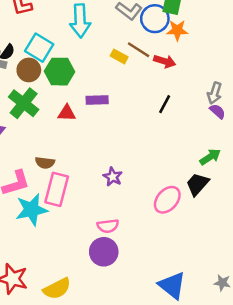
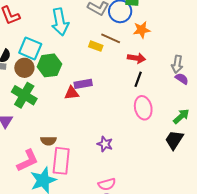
orange star: (177, 30) -> (142, 30), moved
red arrow: (165, 61) -> (136, 58), moved
red triangle: (67, 113) -> (72, 93), moved
pink ellipse: (167, 200) -> (143, 108), moved, turned -45

